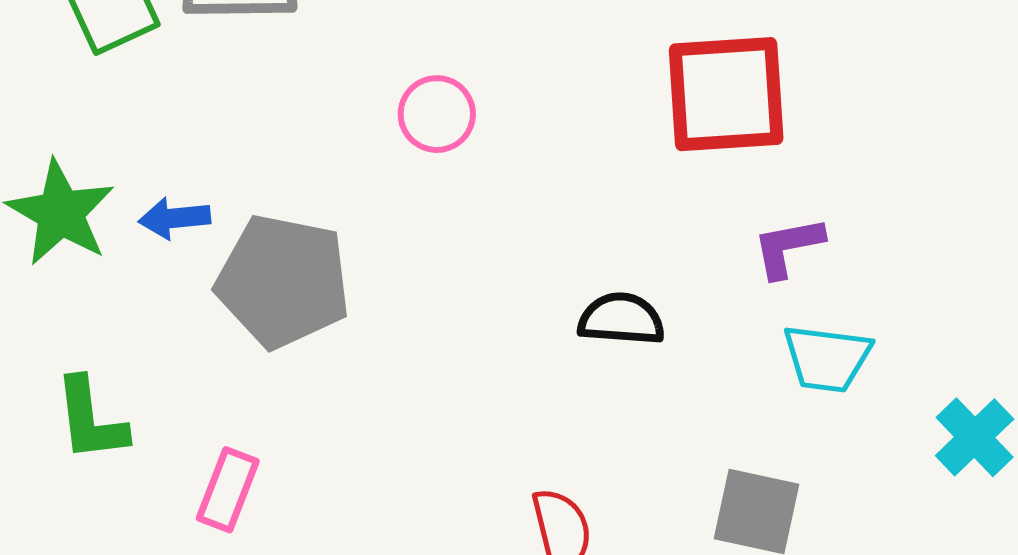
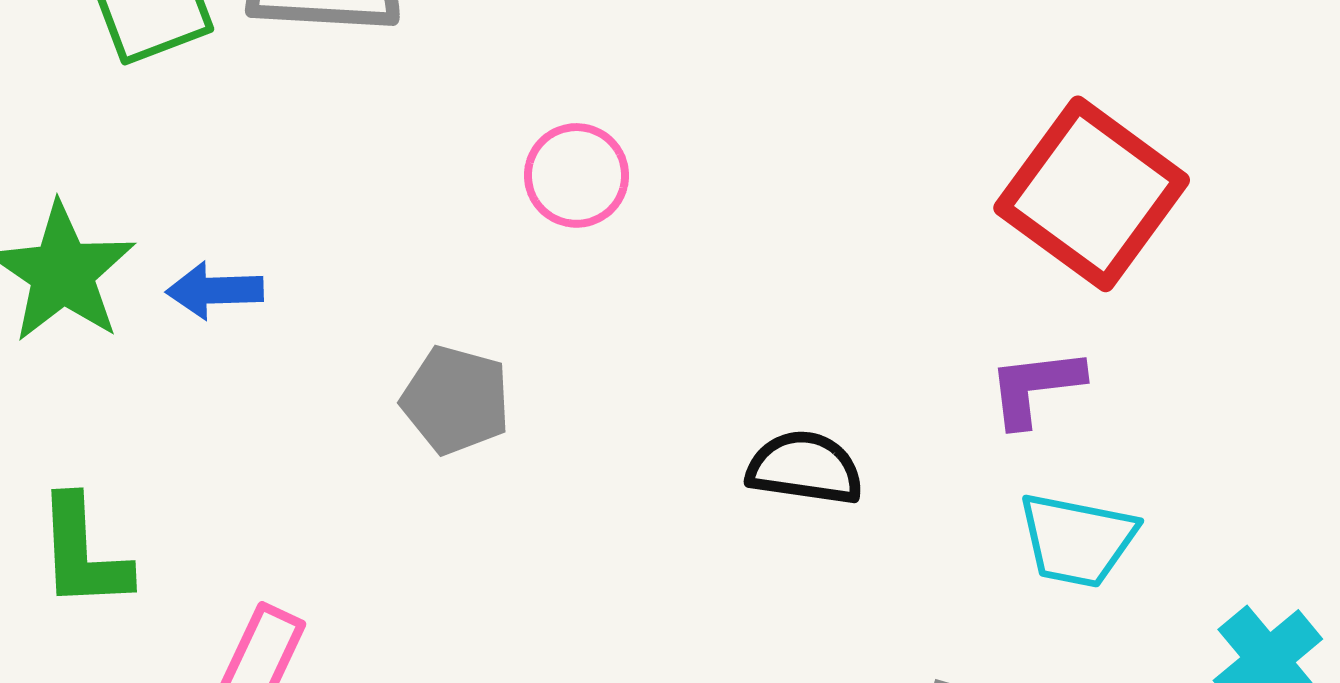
red square: (726, 94) -> (1092, 194), moved, turned 36
gray pentagon: (283, 281) -> (456, 400), moved, size x0.6

